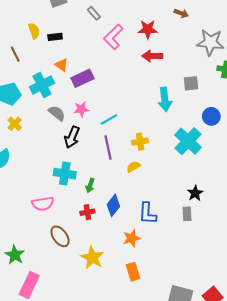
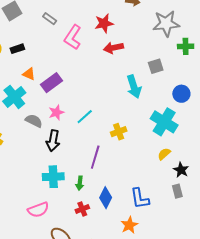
purple line: (108, 147) -> (95, 157), moved, turned 40
yellow semicircle: (133, 167) -> (164, 154), moved

